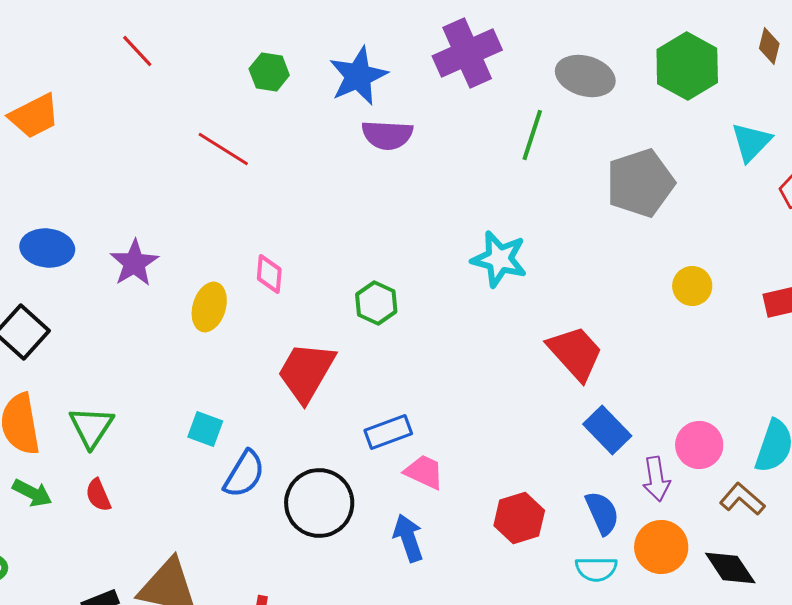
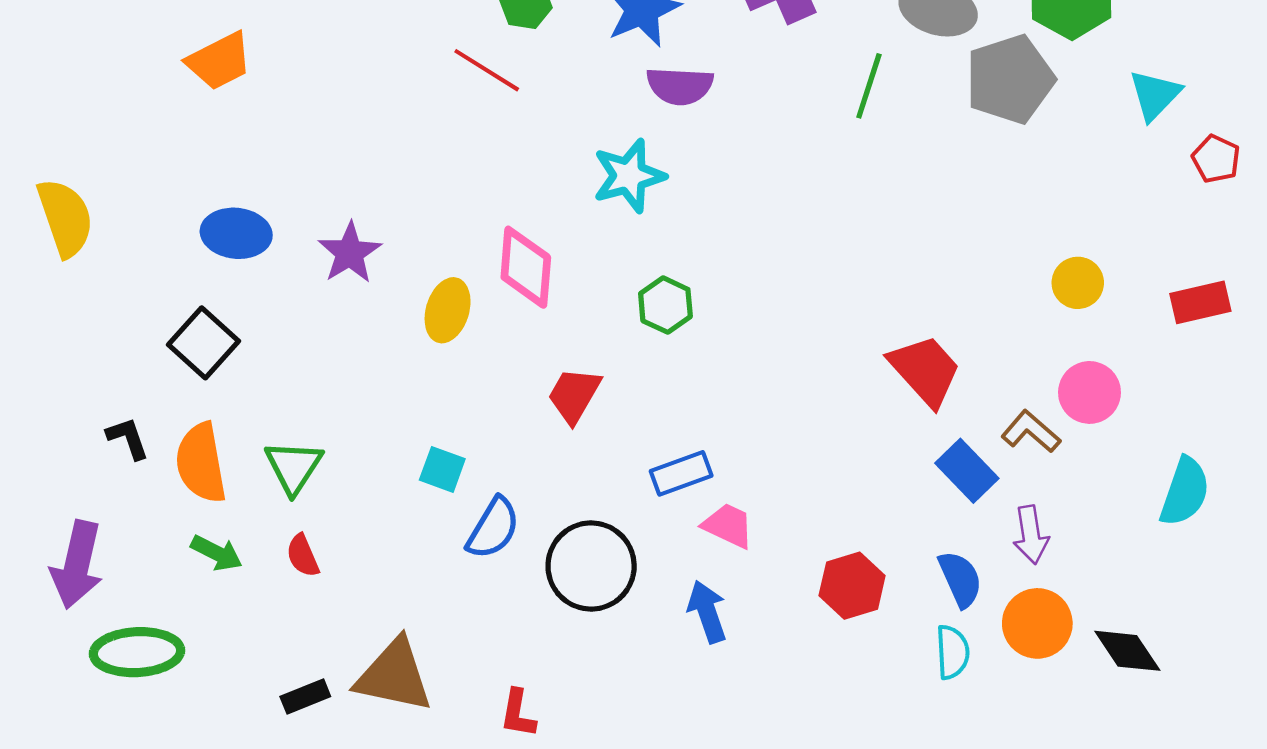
red line: (223, 149) -> (487, 70), moved
gray pentagon: (640, 183) -> (1010, 79), moved
cyan star: (499, 259) -> (629, 176), moved, turned -30
pink diamond: (269, 274) -> (526, 267), size x1.6
red trapezoid: (306, 372) -> (574, 395), size x0.7
pink circle: (699, 445) -> (1090, 392), moved
brown L-shape: (742, 499) -> (1031, 432), moved
cyan semicircle: (596, 569) -> (952, 652), turned -93

